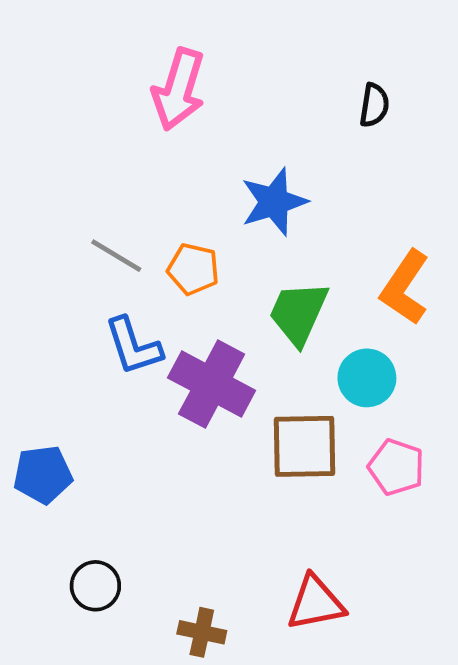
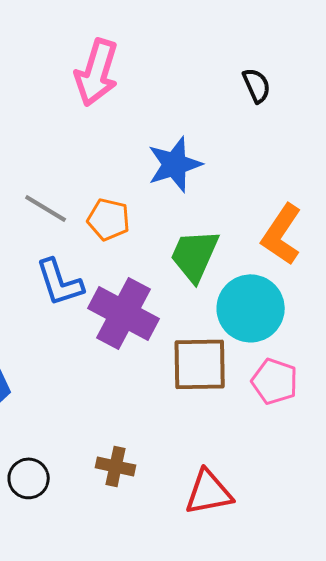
black semicircle: (374, 105) -> (257, 85), turned -33
cyan circle: (367, 378) -> (251, 308), size x1.4
brown cross: (202, 632) -> (116, 466), moved

